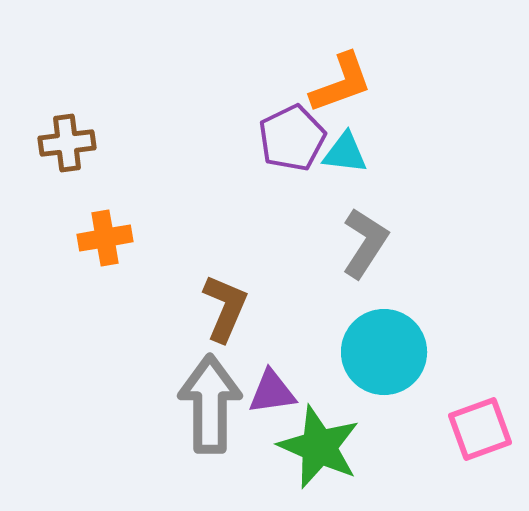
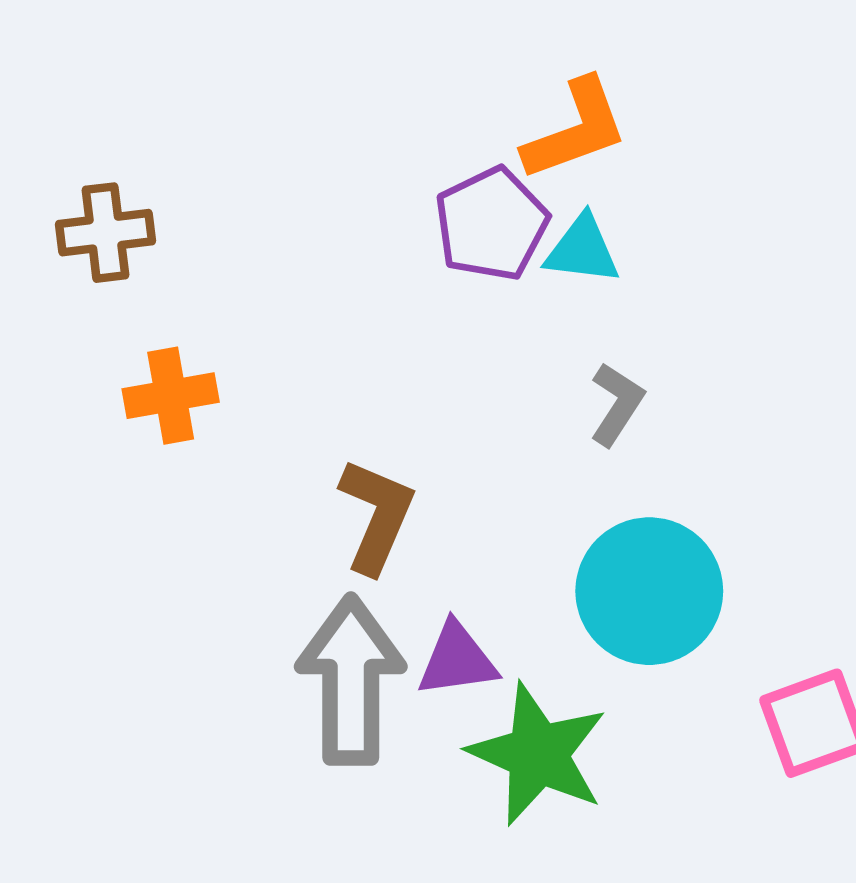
gray L-shape: (365, 243) -> (617, 404), size x0.7

